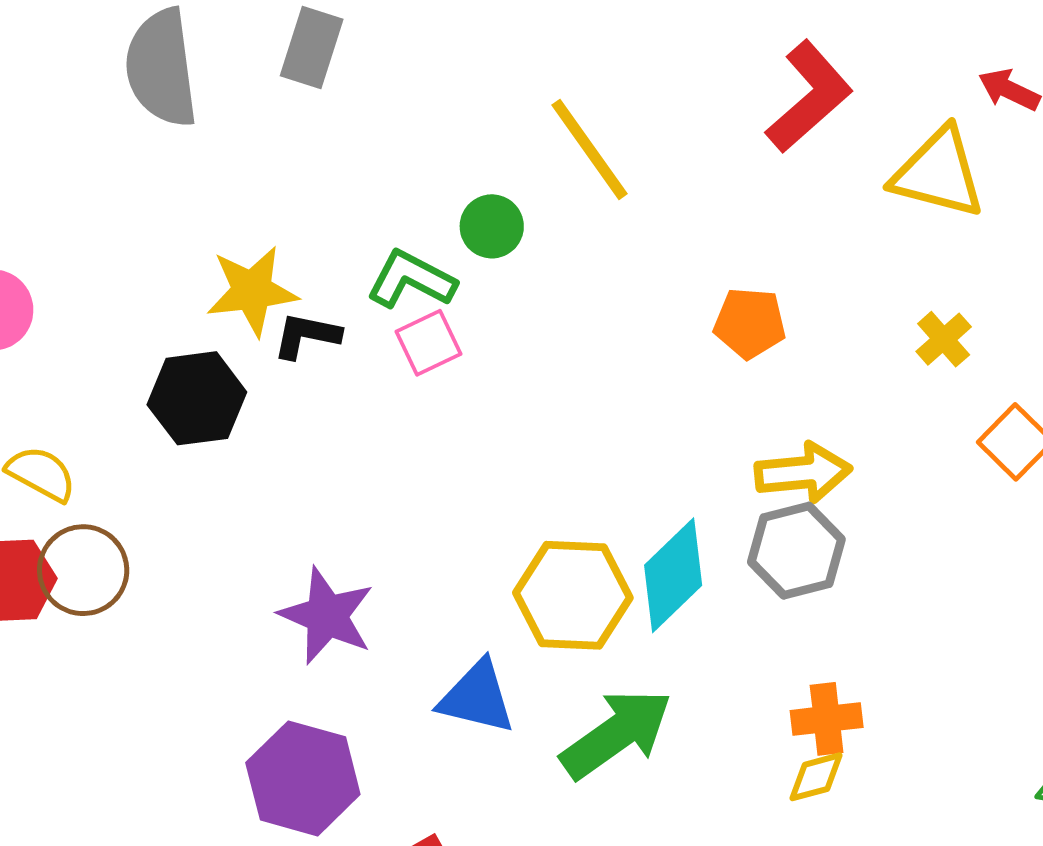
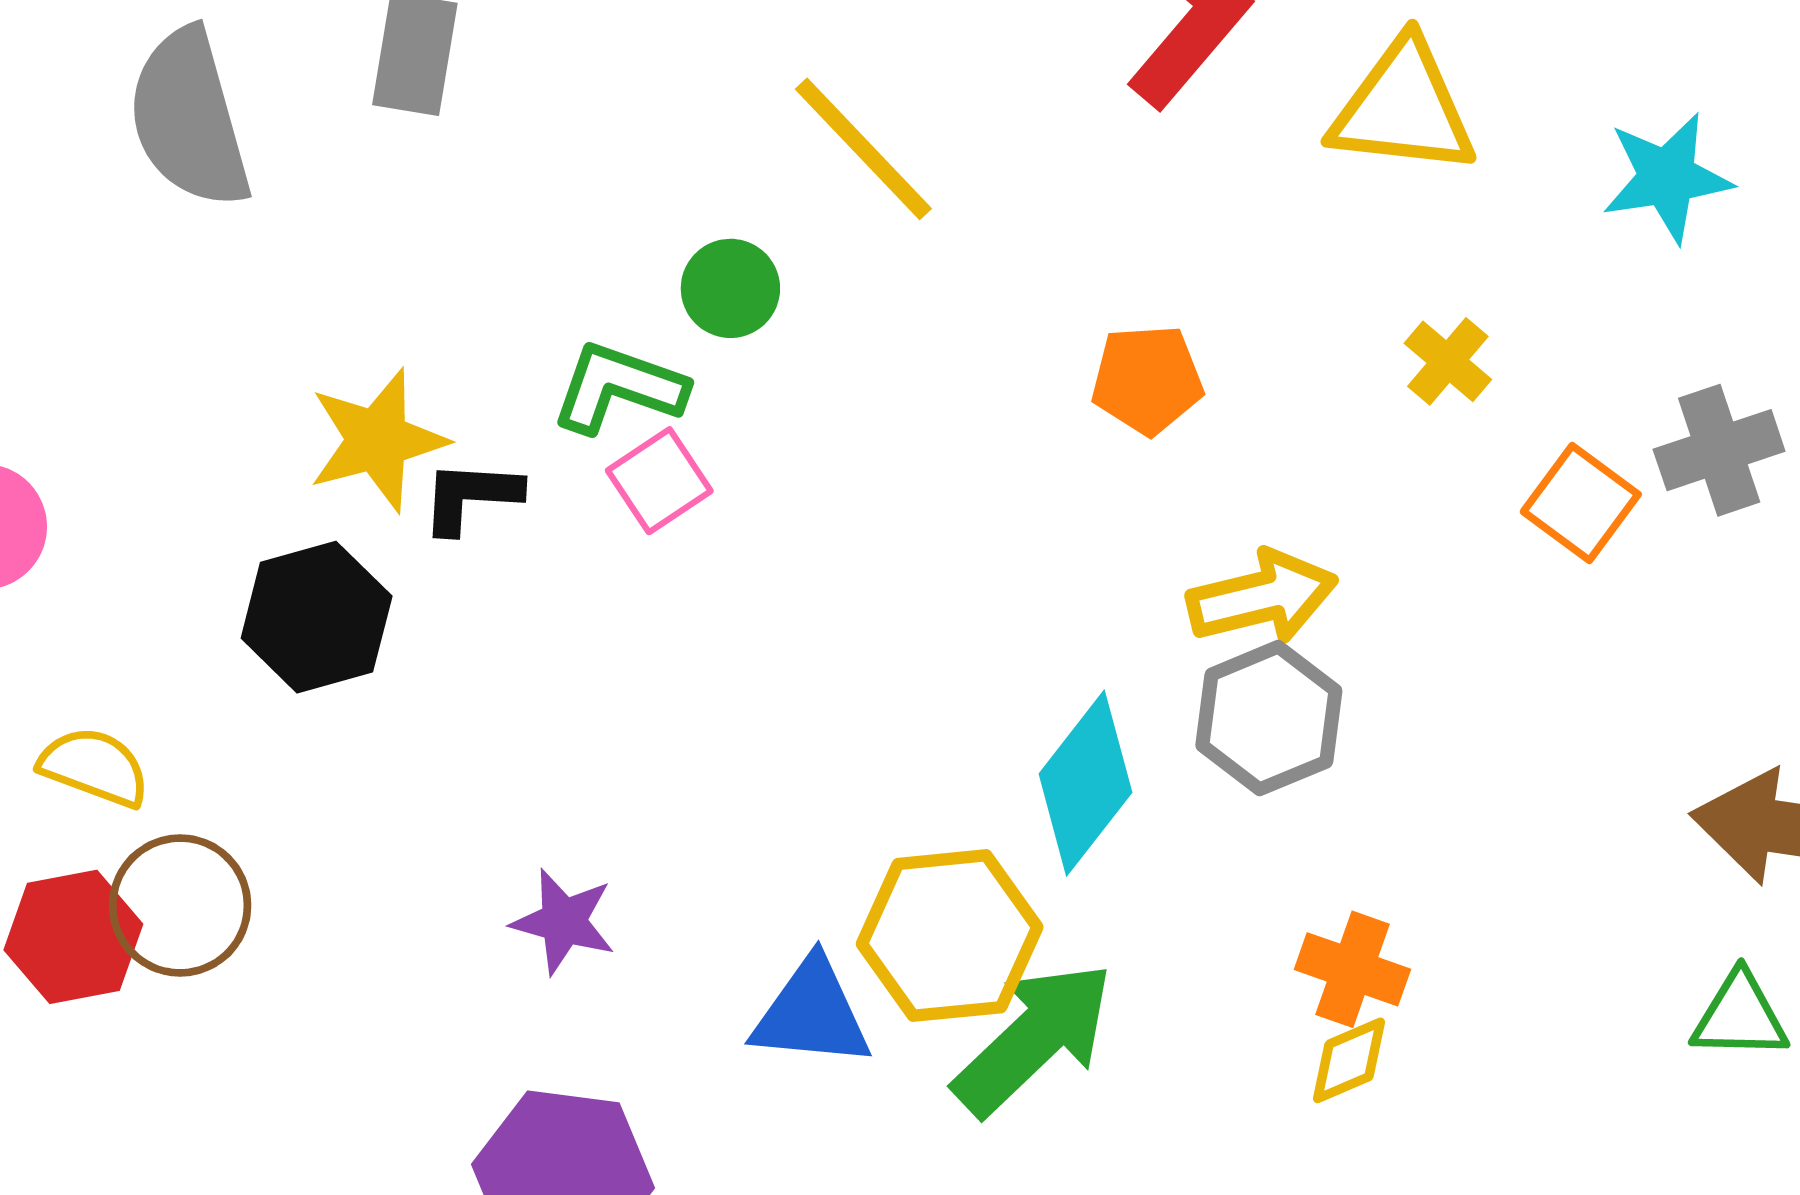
yellow hexagon: (573, 595) -> (950, 936), moved
purple star: (327, 616) -> (563, 922), size x0.7
orange cross: (827, 719) -> (1352, 969), turned 34

